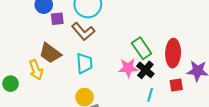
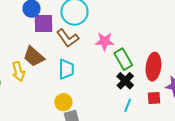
purple square: (57, 19) -> (44, 23), size x1.5
pink star: (128, 68) -> (105, 41), moved

